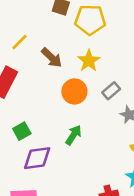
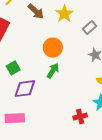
orange circle: (74, 91) -> (53, 48), moved
gray rectangle: (111, 91) -> (89, 27), moved

